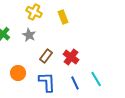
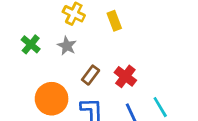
orange circle: (18, 73) -> (52, 99), size x1.5

